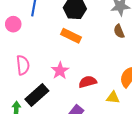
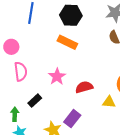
pink circle: (13, 24) -> (11, 47), moved
black rectangle: (37, 95) -> (35, 101), size x0.6

